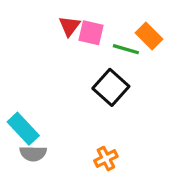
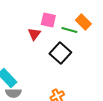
red triangle: (70, 26) -> (34, 34), moved

